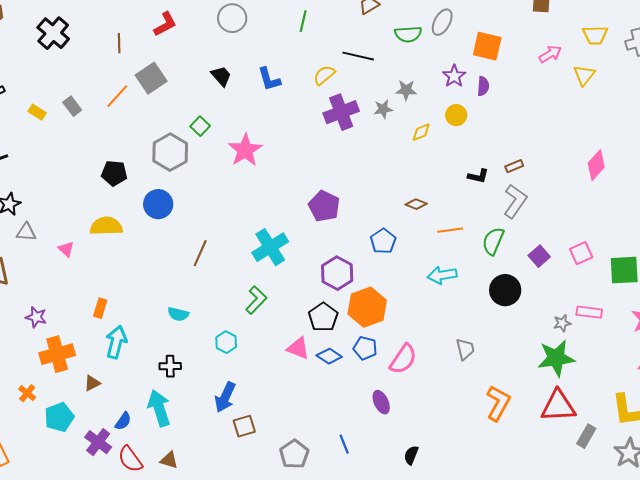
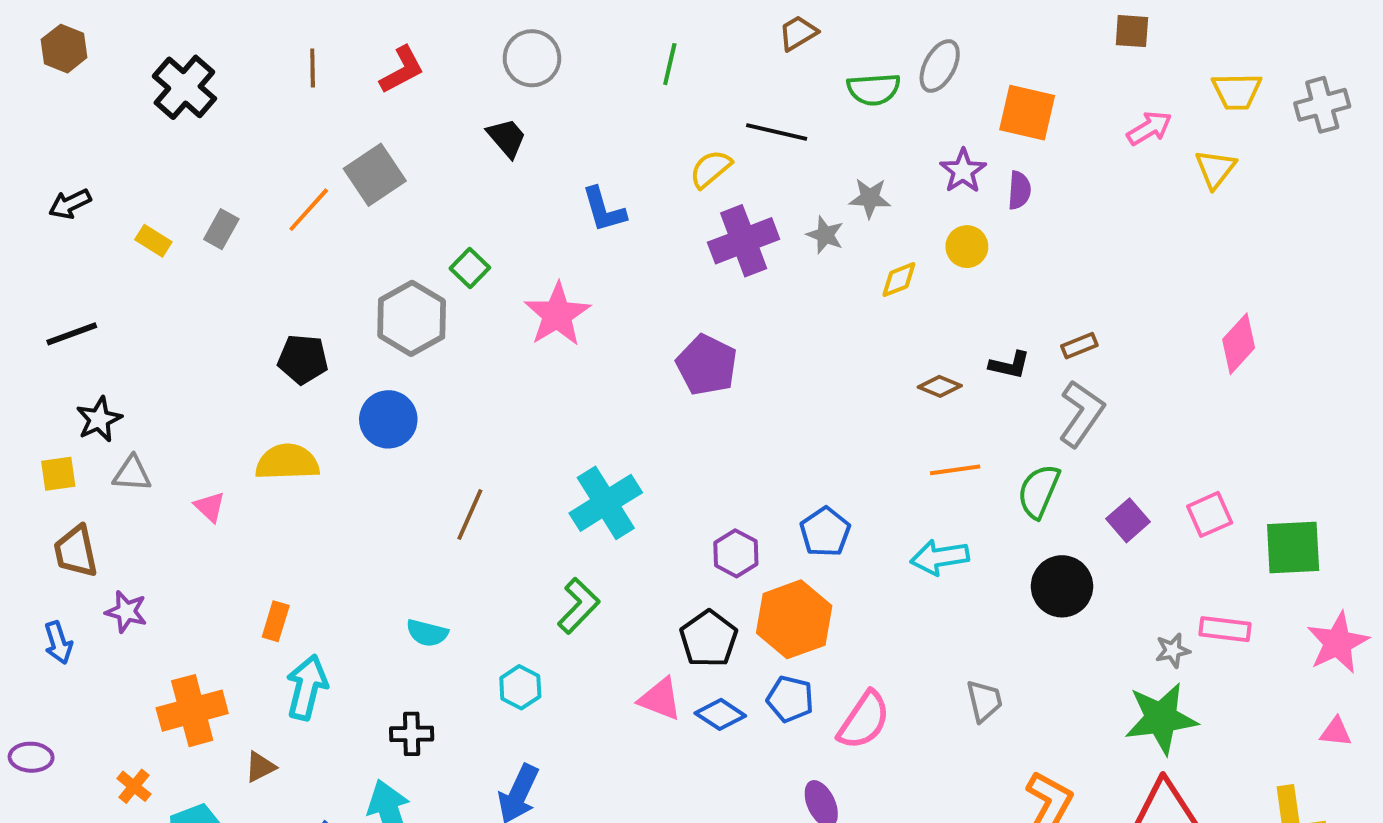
brown line: (119, 43) -> (313, 68), moved
black trapezoid: (221, 76) -> (507, 138), moved
blue L-shape: (269, 79) -> (604, 210), moved
gray rectangle: (72, 106) -> (221, 229), turned 66
gray star: (383, 109) -> (825, 235), turned 30
brown diamond: (416, 204) -> (940, 386), moved
purple pentagon: (324, 206) -> (707, 365), moved
blue pentagon: (383, 241) -> (825, 532), moved
purple hexagon: (337, 273) -> (736, 553), size x0.7
purple star: (36, 317) -> (126, 612), moved

